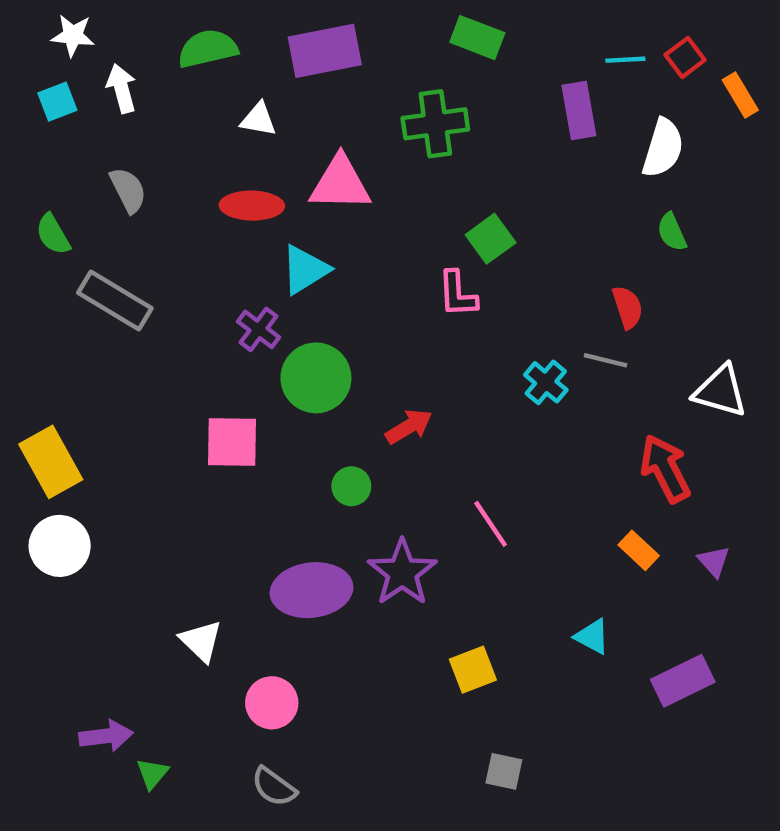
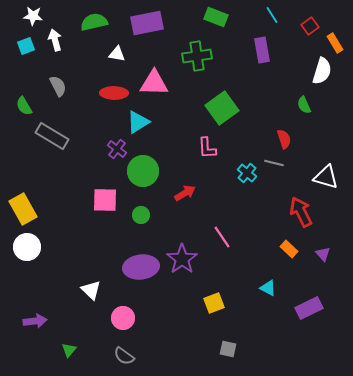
cyan line: (625, 60) -> (272, 15), moved, turned 60
white semicircle: (663, 148) -> (322, 71), moved
green square: (491, 239) -> (222, 108), size x1.5
pink L-shape: (457, 294) -> (207, 148), moved
green circle: (351, 486) -> (141, 215), moved
purple arrow: (106, 736) -> (35, 321), moved

